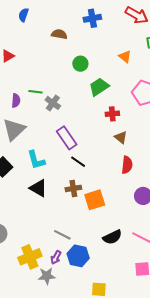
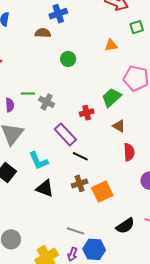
blue cross: (92, 18) -> (58, 14), moved
orange triangle: (125, 57) -> (111, 45), turned -40
green trapezoid: (99, 87) -> (111, 97), moved
red cross: (112, 114) -> (87, 113), moved

